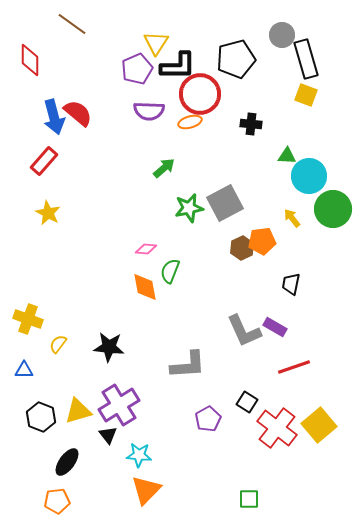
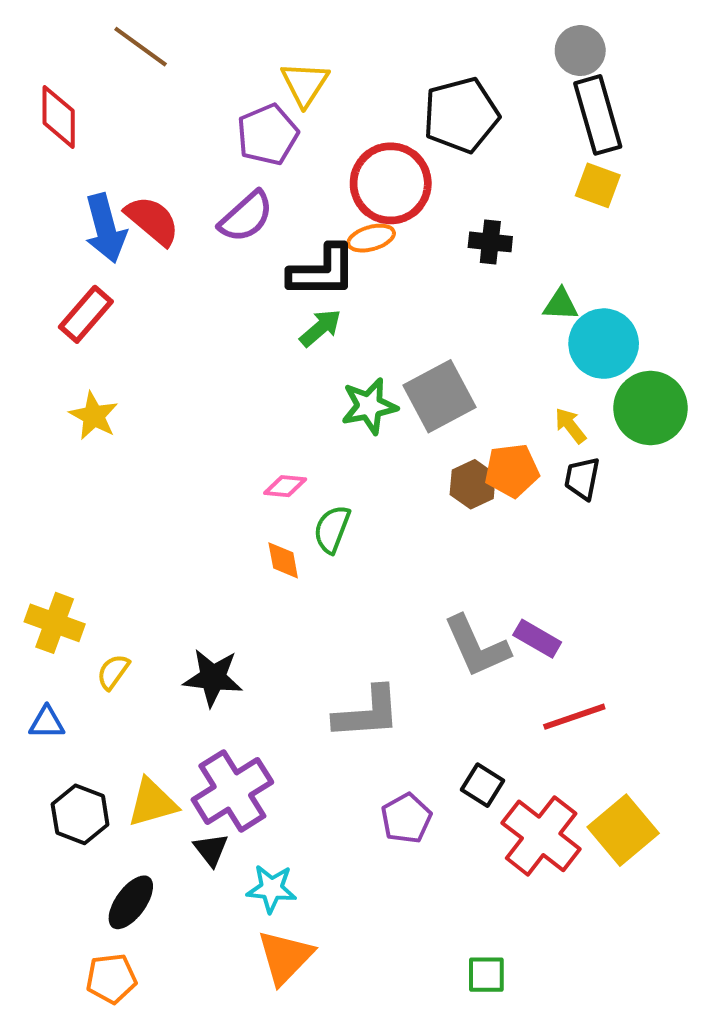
gray circle: (282, 35) -> (580, 51), moved
black L-shape: (178, 66) -> (322, 271), moved
purple semicircle: (149, 111) -> (246, 217), moved, turned -44
black trapezoid: (291, 284) -> (582, 478), moved
orange diamond: (145, 287) -> (283, 560), size x0.7

